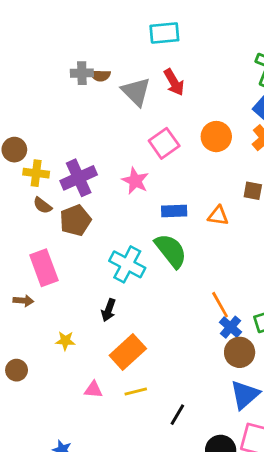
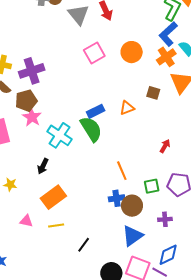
pink star: (135, 181) -> (32, 117), moved
blue rectangle: (174, 211) -> (96, 111), moved, turned -30
orange triangle: (218, 216) -> (127, 108), turned -35
blue cross: (230, 327) -> (117, 198), moved, turned 35

